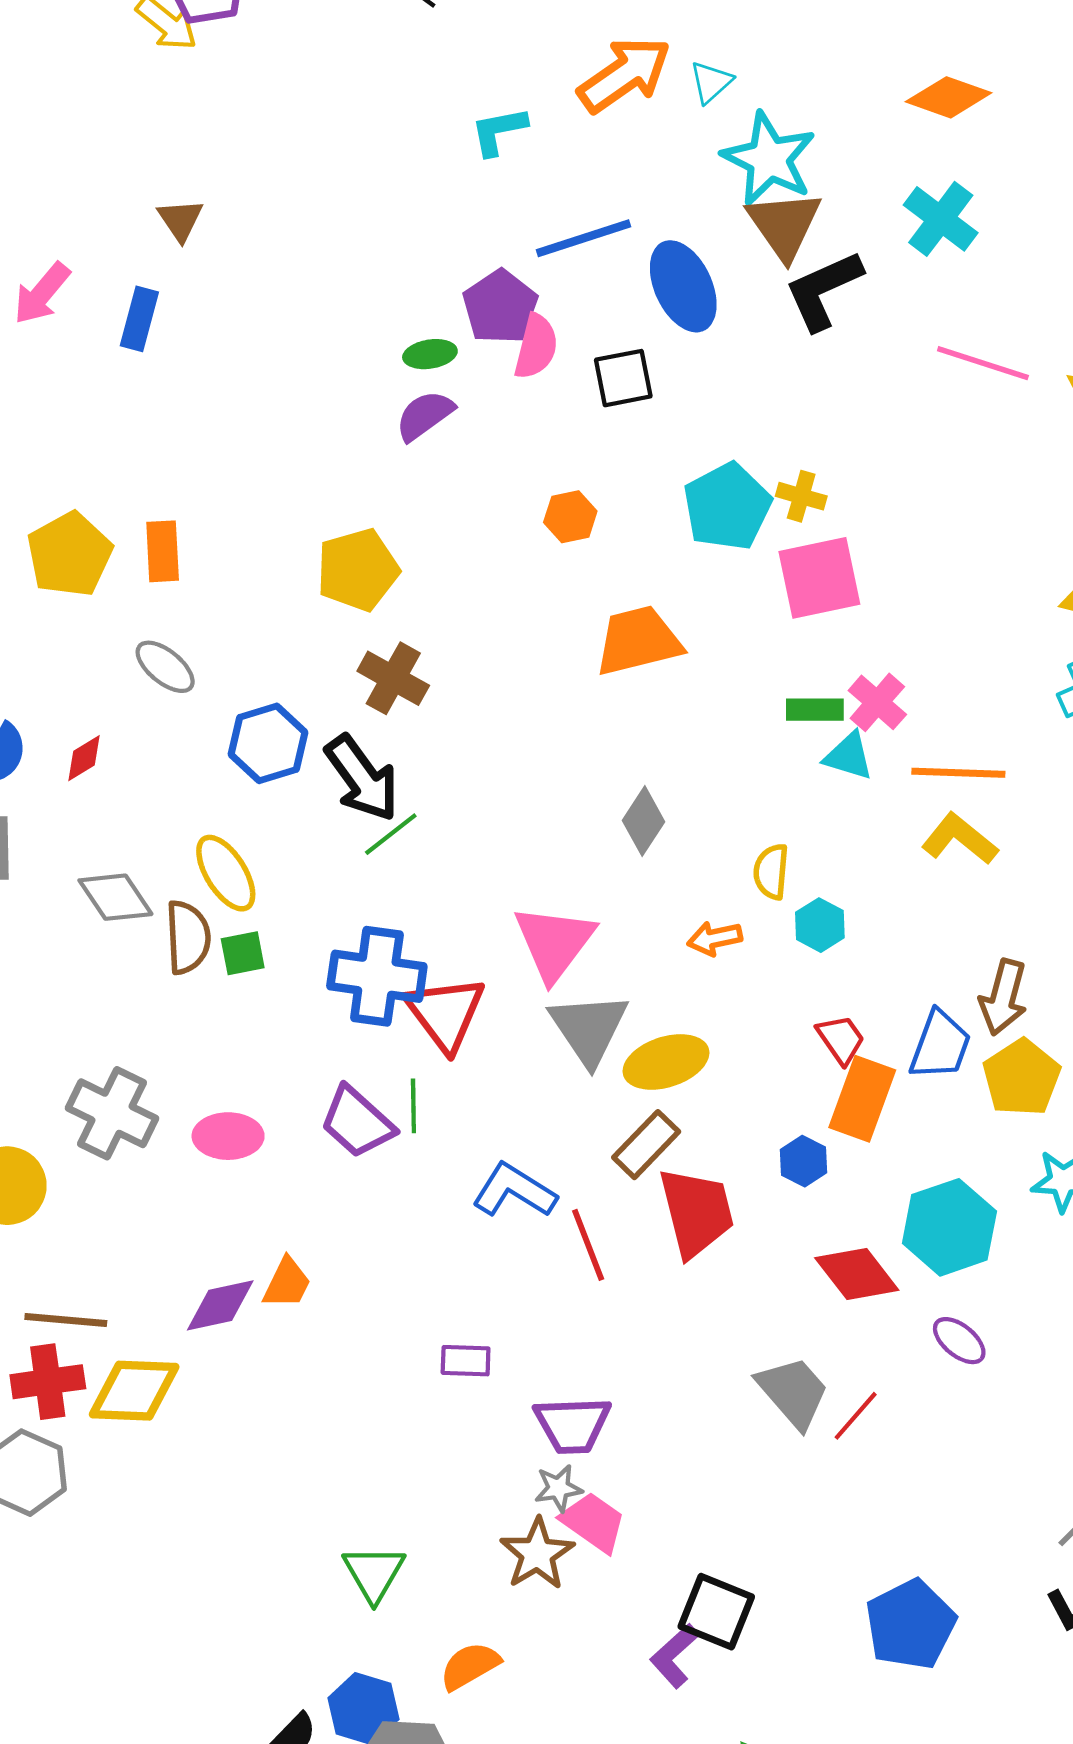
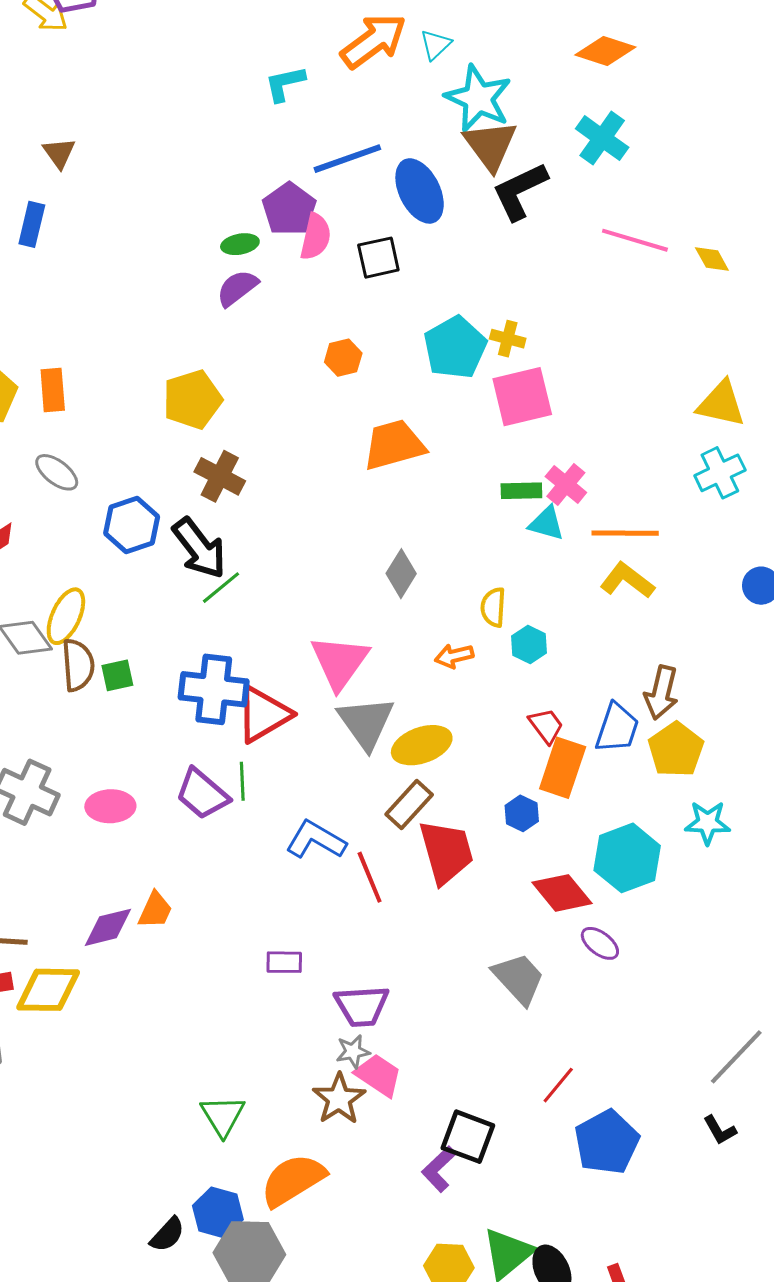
yellow ellipse: (226, 873) -> (66, 616), moved, turned 58
red triangle: (445, 1013) -> (263, 714), turned 38
purple ellipse: (959, 1341) -> (600, 943), moved
red line: (856, 1416) -> (558, 1085), moved
orange semicircle: (470, 1666) -> (293, 1180), size x1.5

